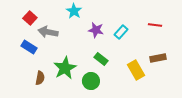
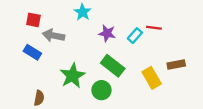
red square: (30, 18) -> (33, 20), turned -32
red line: (155, 25) -> (154, 28), moved
green rectangle: (101, 59) -> (113, 66), size x1.5
brown semicircle: (40, 78) -> (39, 98), moved

